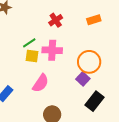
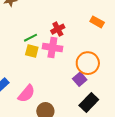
red cross: (56, 20) -> (58, 29), moved
orange rectangle: (94, 20) -> (97, 22), turned 40
pink semicircle: (41, 83) -> (26, 94), moved

